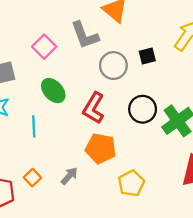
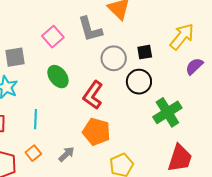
black circle: (143, 109) -> (139, 82), moved
cyan line: (34, 126) -> (36, 119), moved

